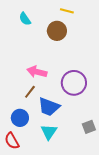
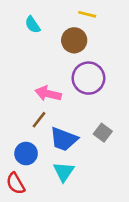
purple circle: (74, 83) -> (88, 78), moved
gray square: (89, 127) -> (103, 133), moved, turned -32

